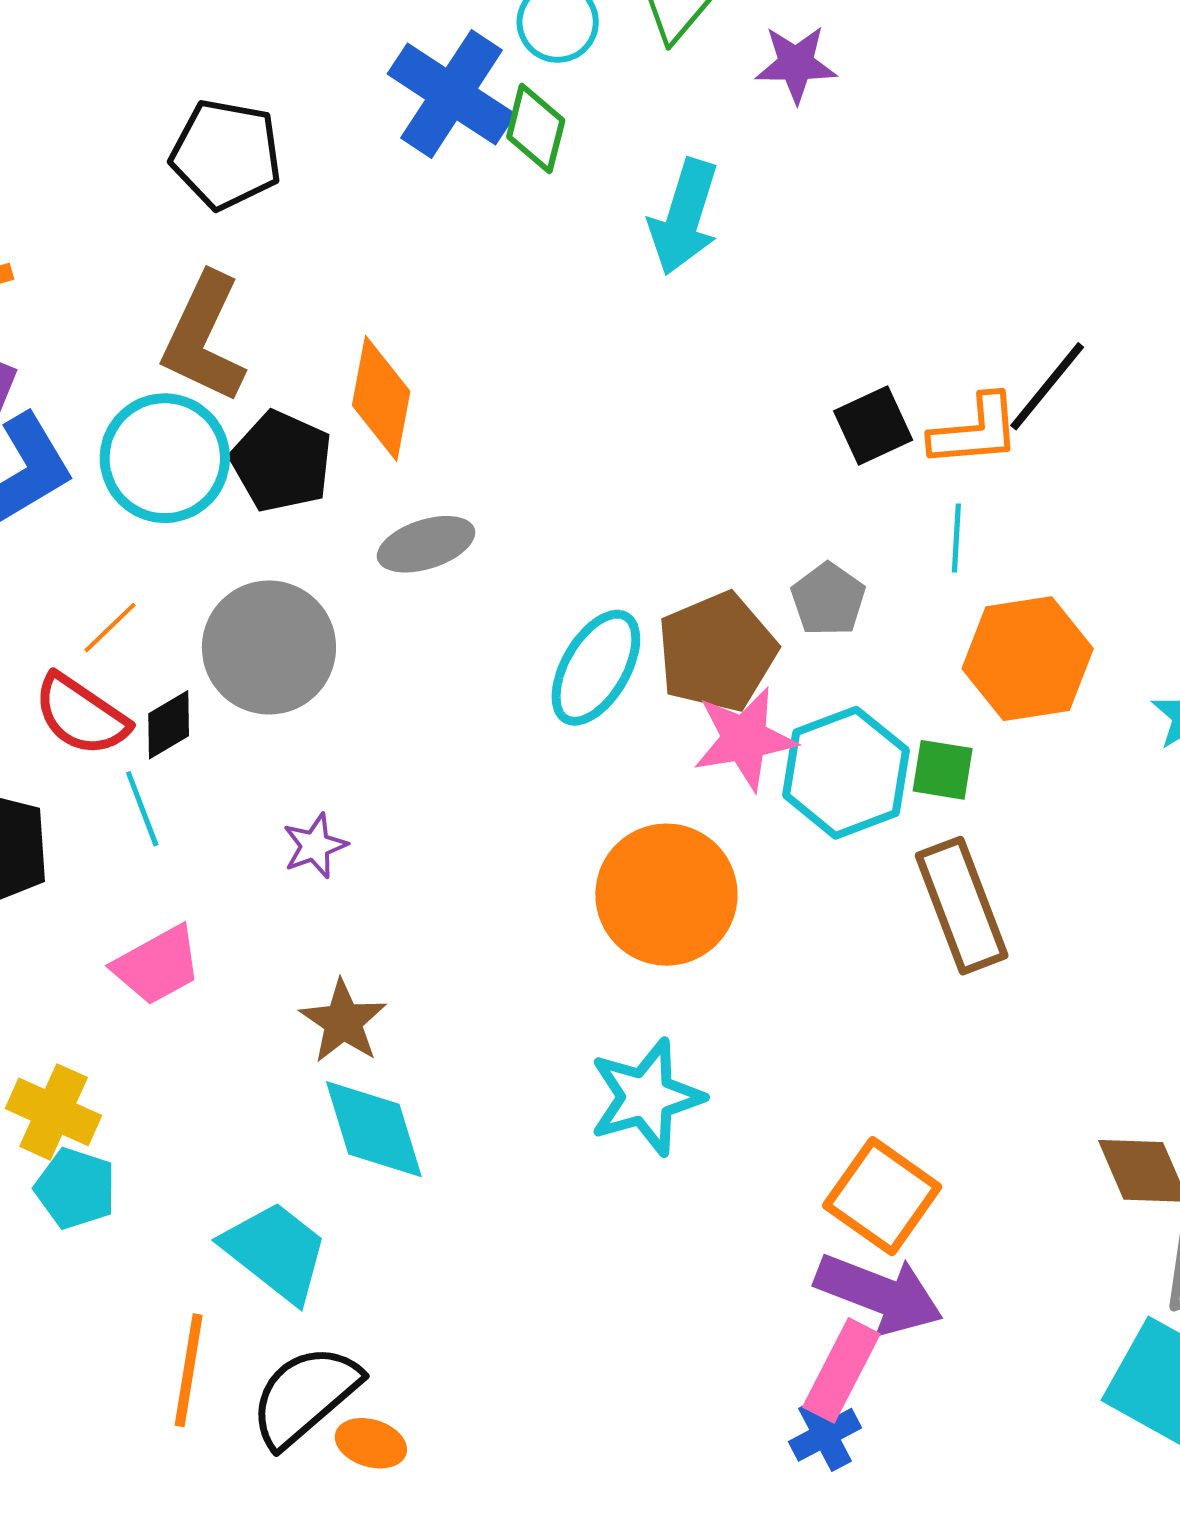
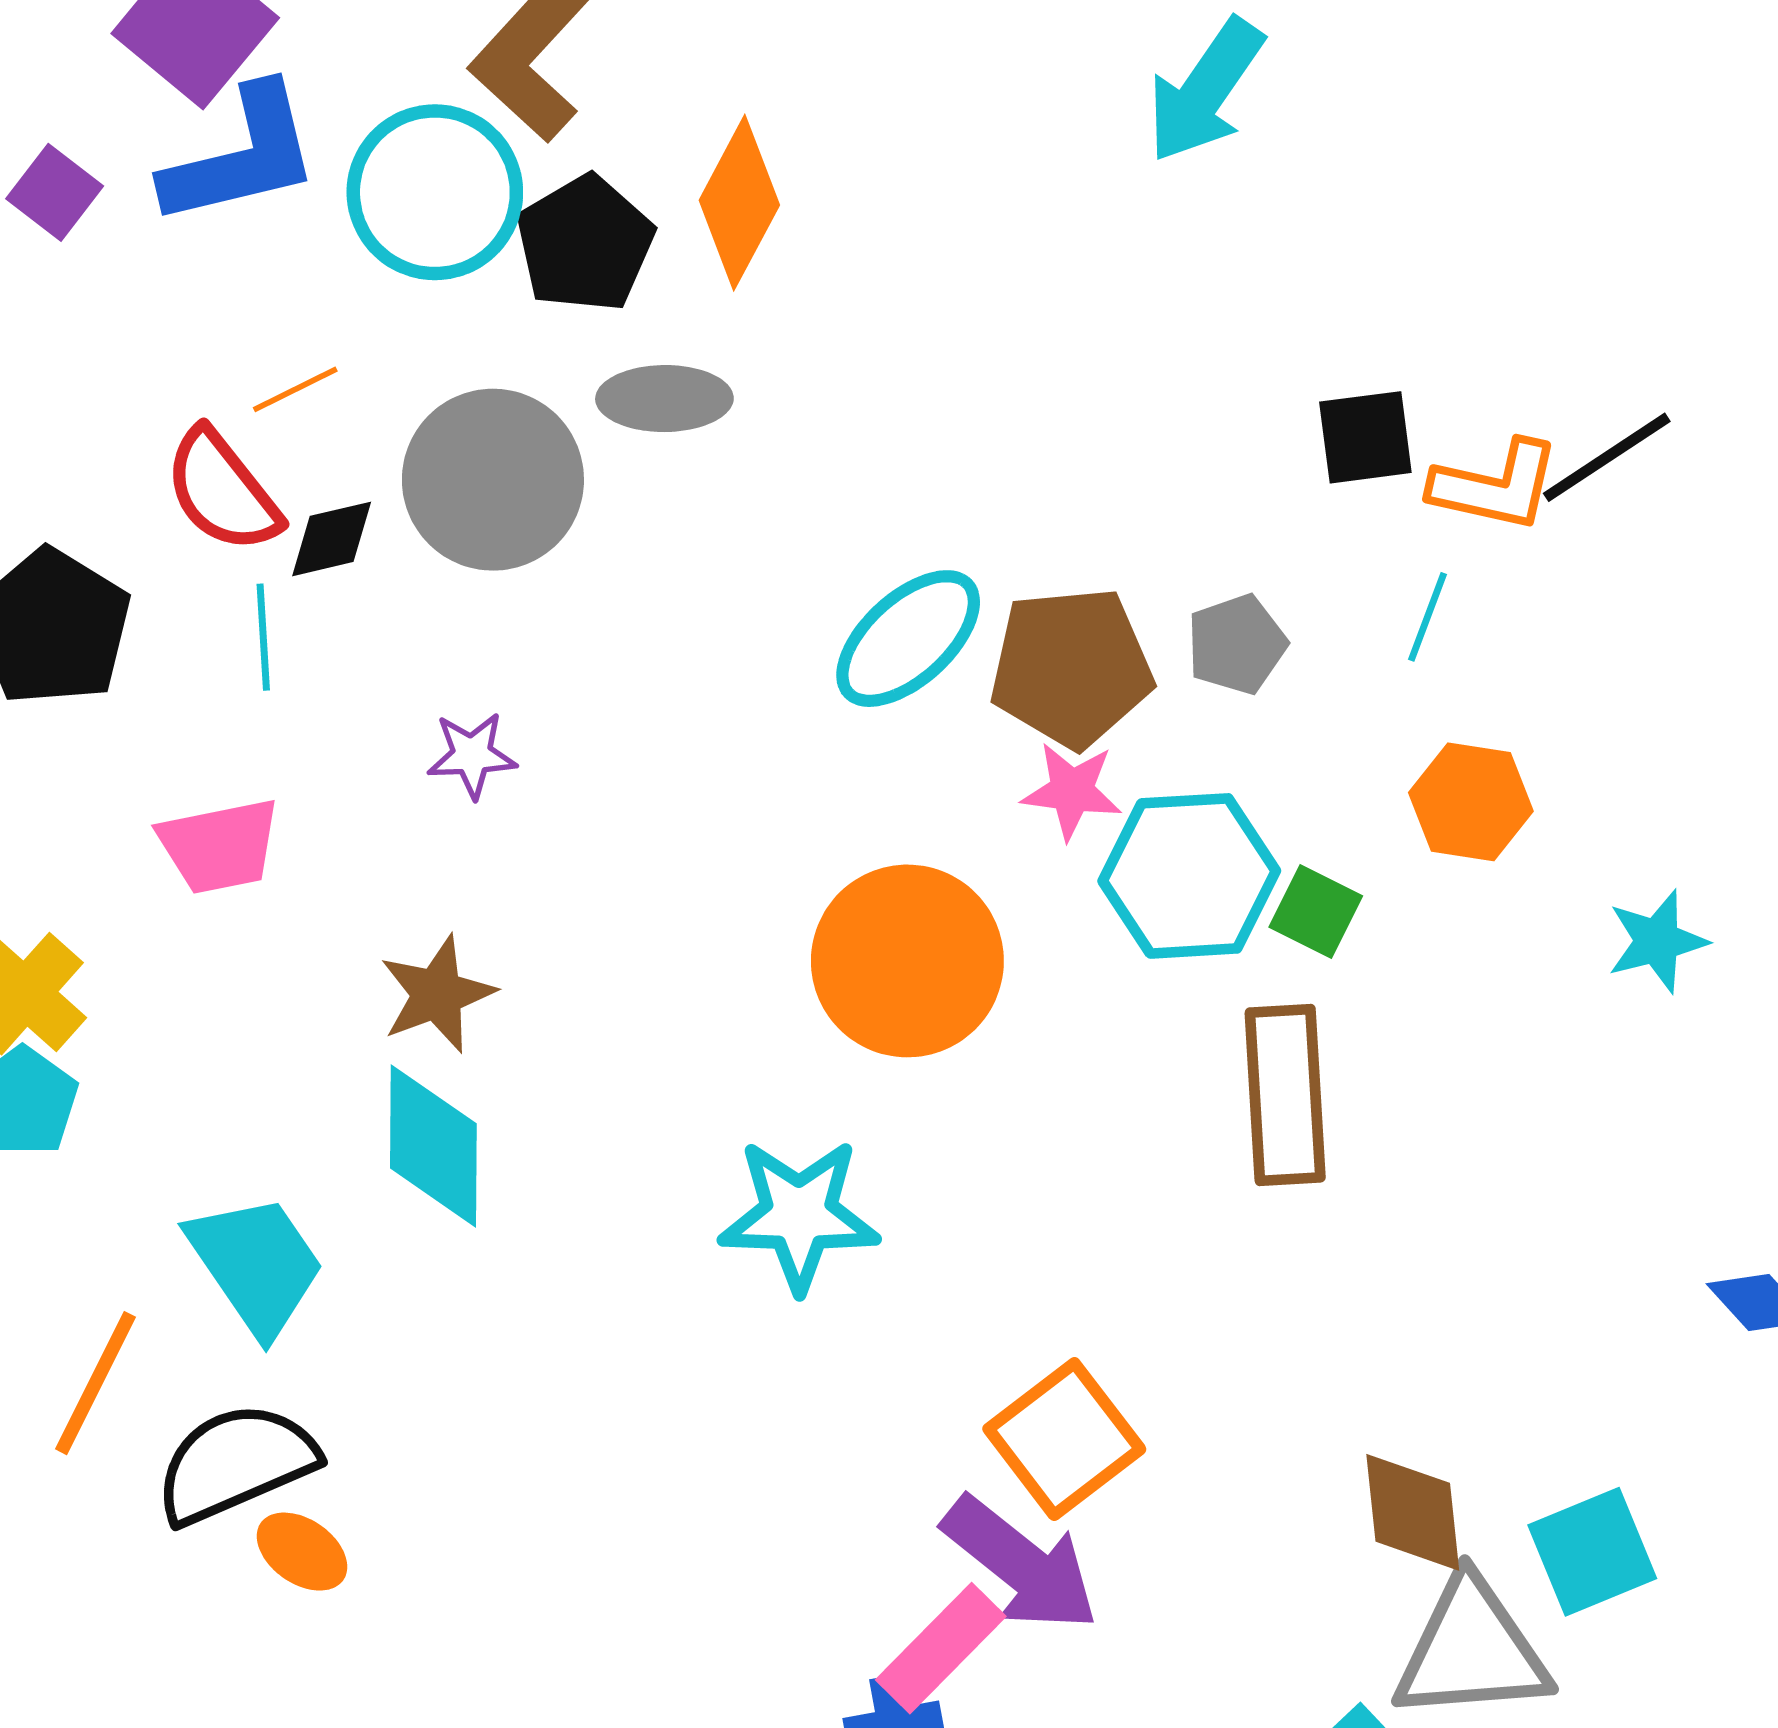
gray ellipse: (426, 544) -> (664, 399), moved
orange hexagon: (1028, 659) -> (1471, 802), size x0.7
pink star: (745, 739) -> (1072, 791), size x0.7

